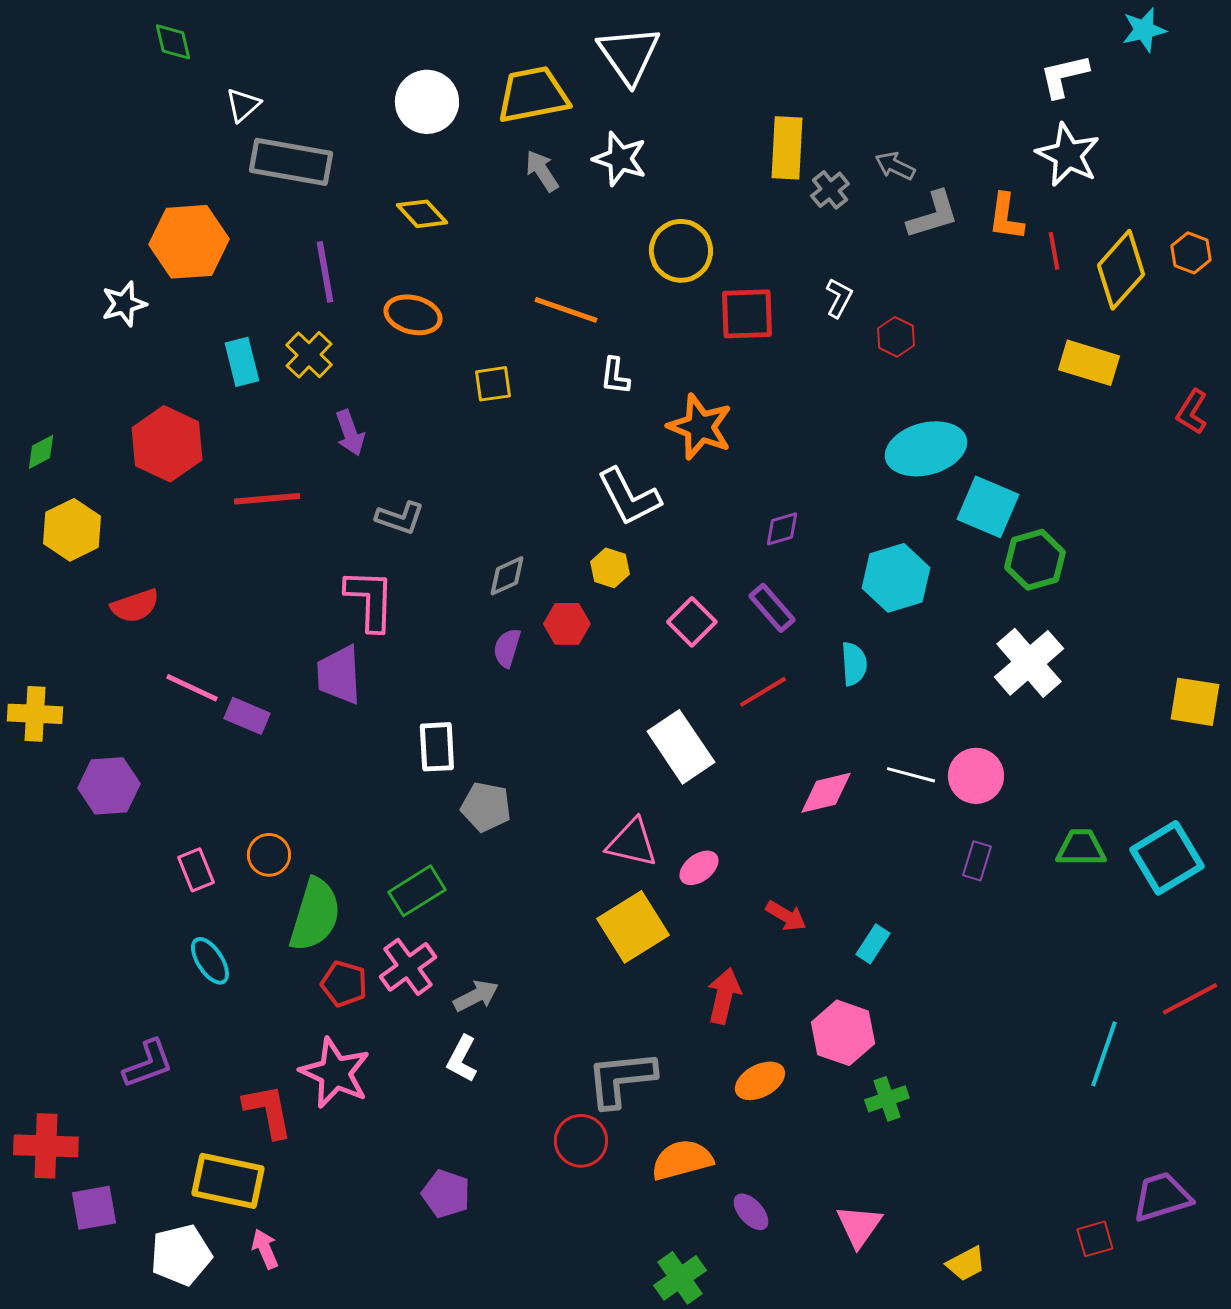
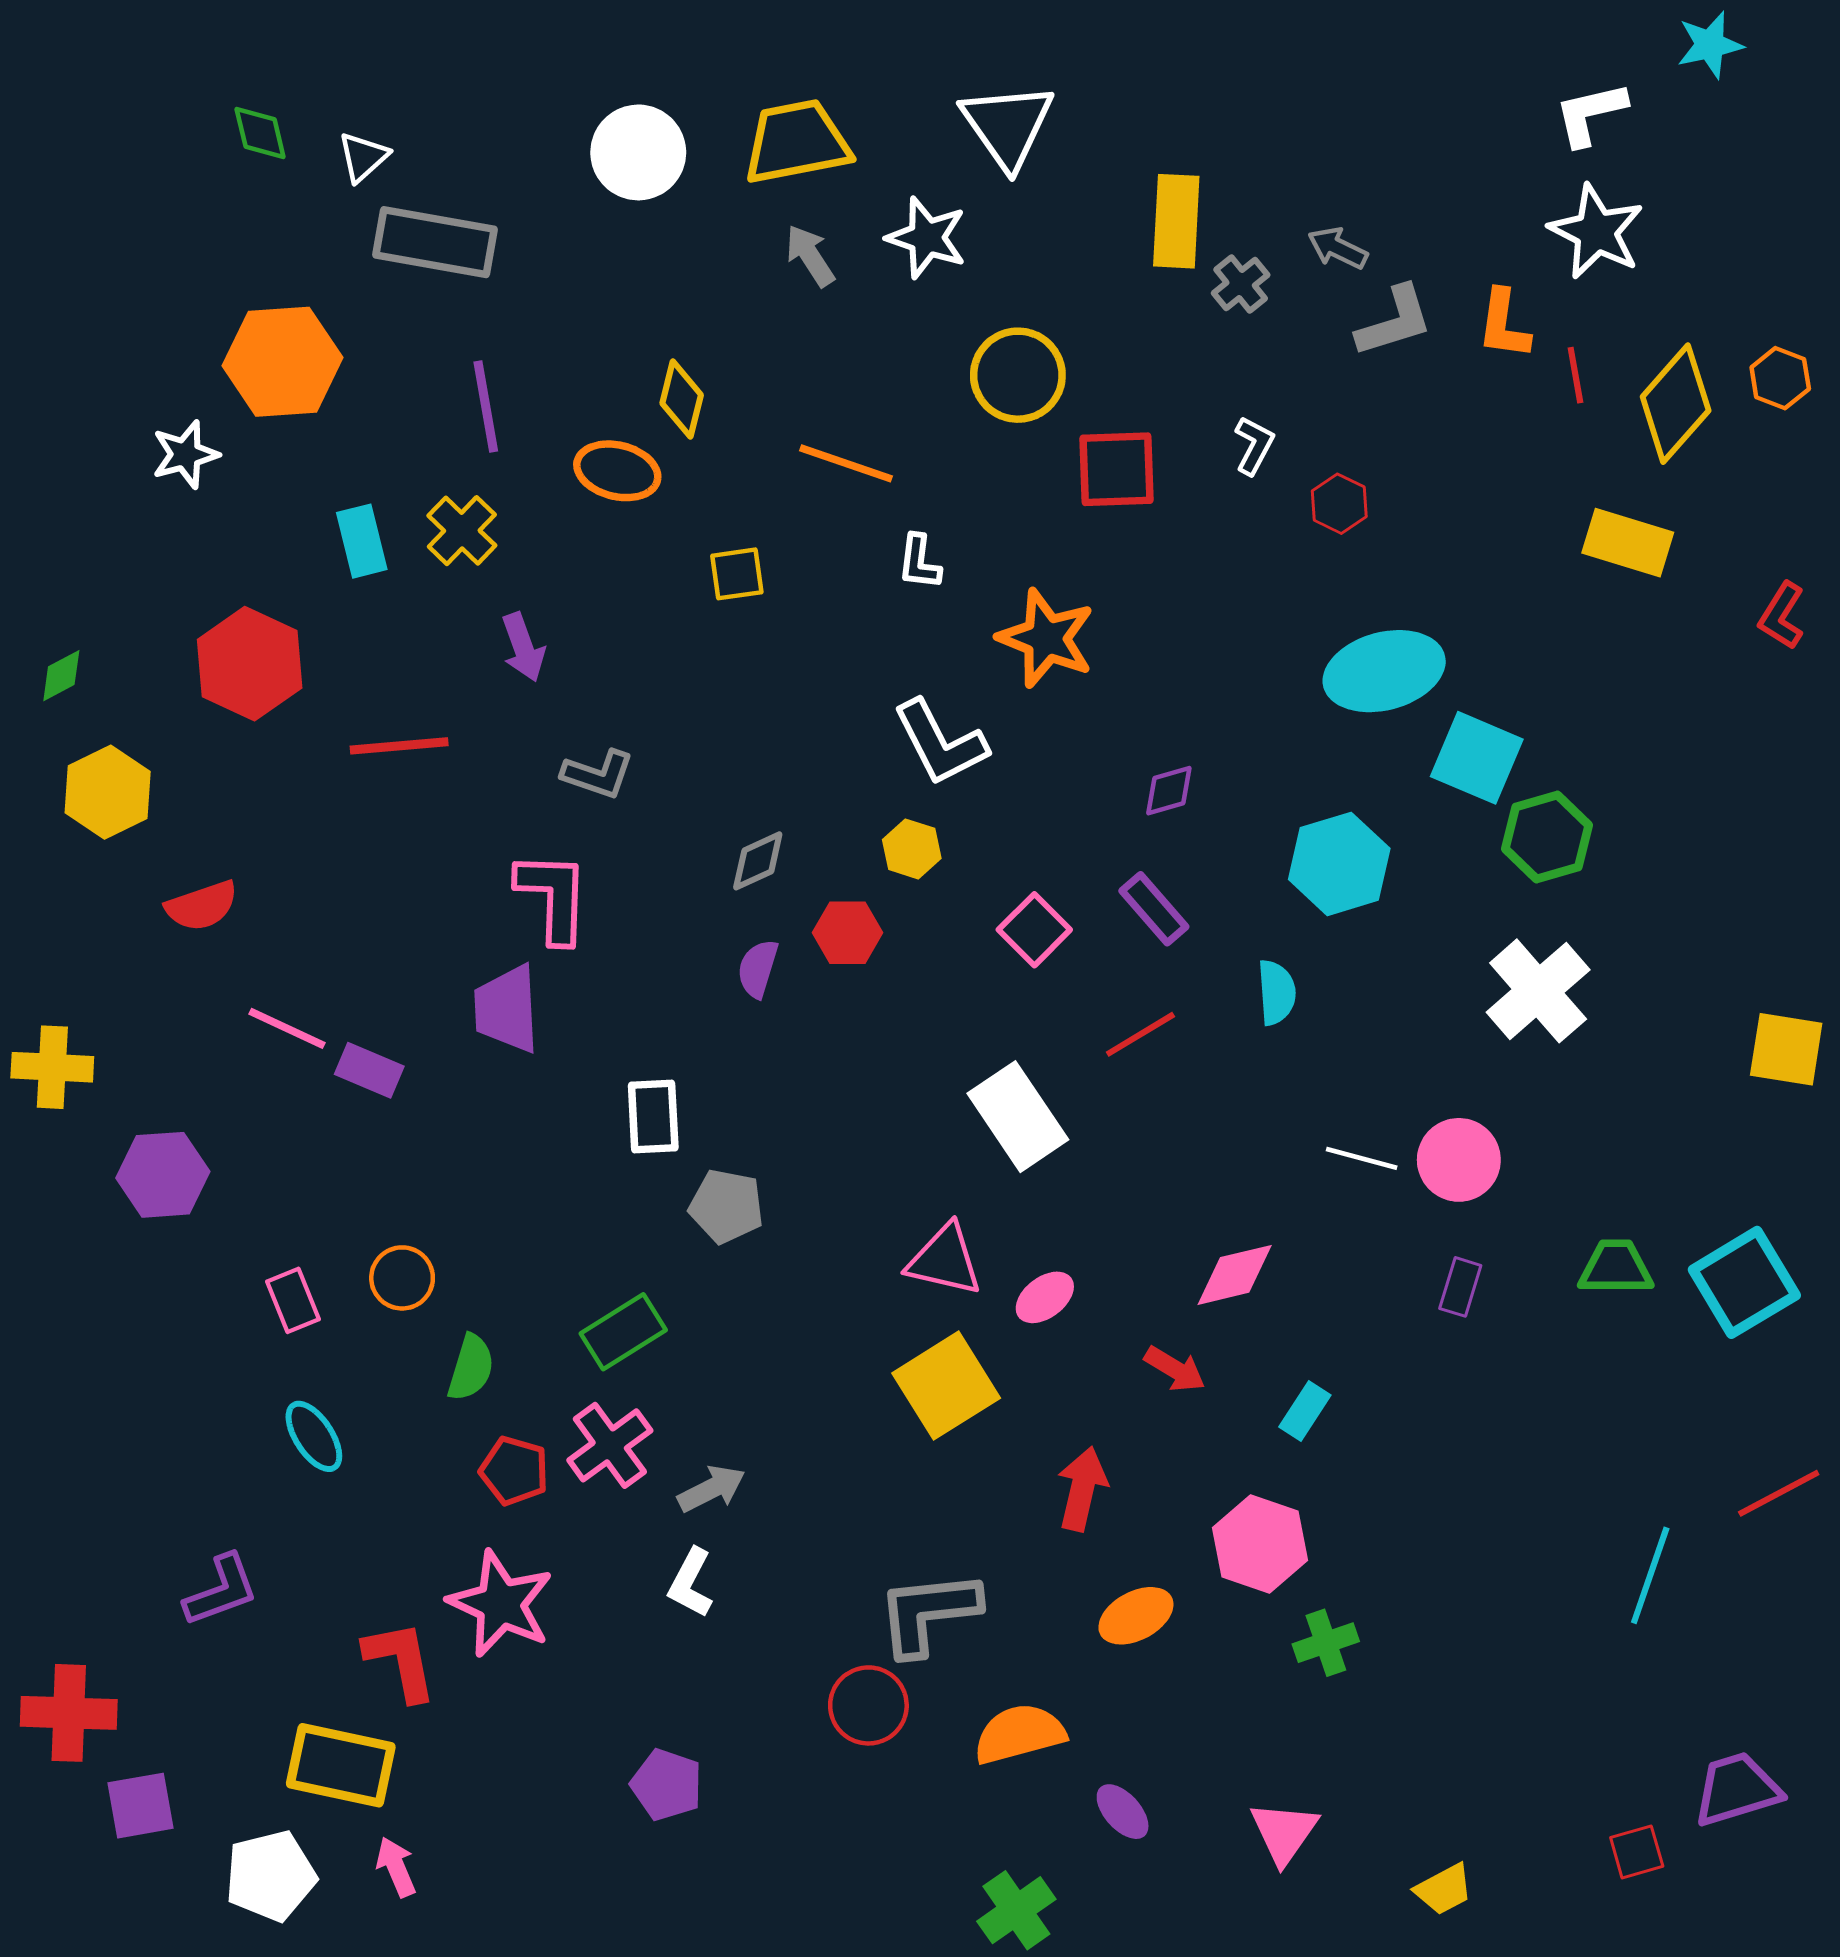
green diamond: (173, 42) -> (260, 133), moved
white triangle: (629, 55) -> (1007, 126), moved
yellow diamond: (422, 214) -> (682, 399), moved, turned 57
pink diamond: (826, 793) -> (1235, 1275), moved
green semicircle: (315, 915) -> (471, 1368), size x0.6

